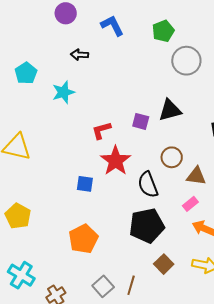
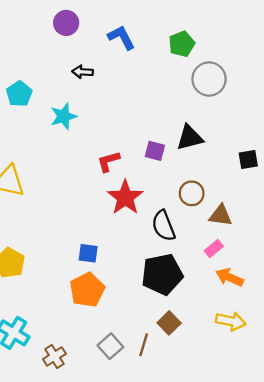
blue square: (85, 184) -> (88, 253), moved
brown square: (164, 264) -> (169, 323), moved

